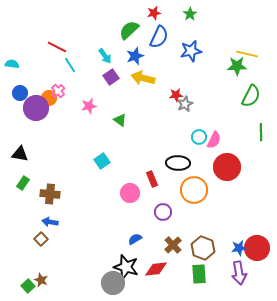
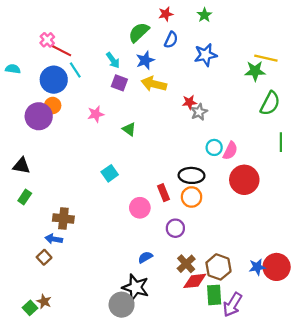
blue semicircle: (159, 37) -> (171, 40), size x0.7
purple square: (111, 77) -> (119, 83), turned -35
pink cross: (58, 91) -> (47, 40), moved
blue circle: (20, 93) -> (54, 80), moved, size x1.6
orange circle: (194, 190) -> (192, 197), moved, size x0.7
brown cross: (50, 194) -> (63, 219), moved
red diamond: (156, 269) -> (195, 281), moved
purple arrow: (239, 273) -> (232, 305), moved, turned 40

